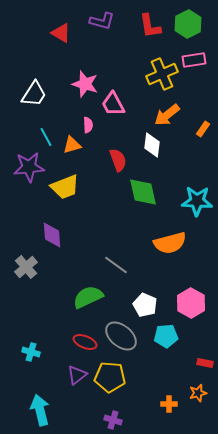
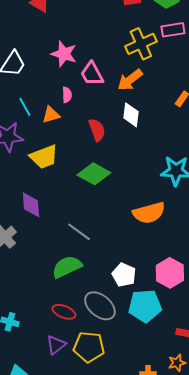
orange arrow: (167, 115) -> (130, 80), moved
green diamond: (143, 192) -> (94, 174), moved, turned -48
gray line: (116, 265) -> (79, 232), moved
cyan pentagon: (166, 336) -> (145, 306), size x1.4

